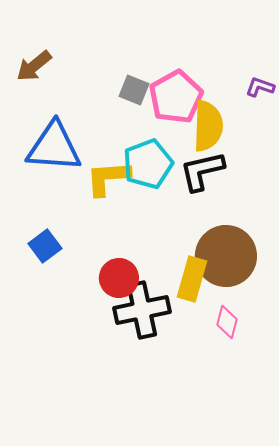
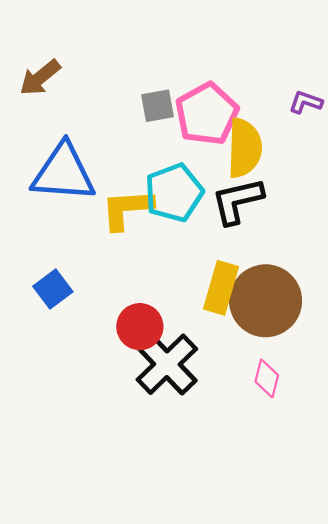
gray square: (134, 90) -> (157, 106), turned -32
yellow rectangle: (192, 279) -> (221, 288), moved
black cross: (142, 310) -> (167, 364), turned -32

